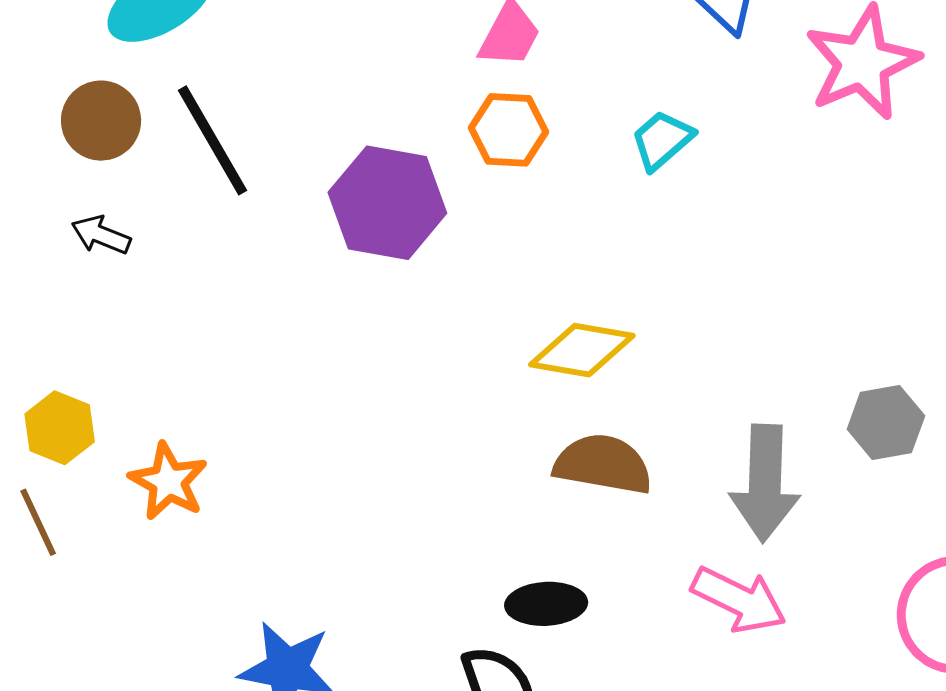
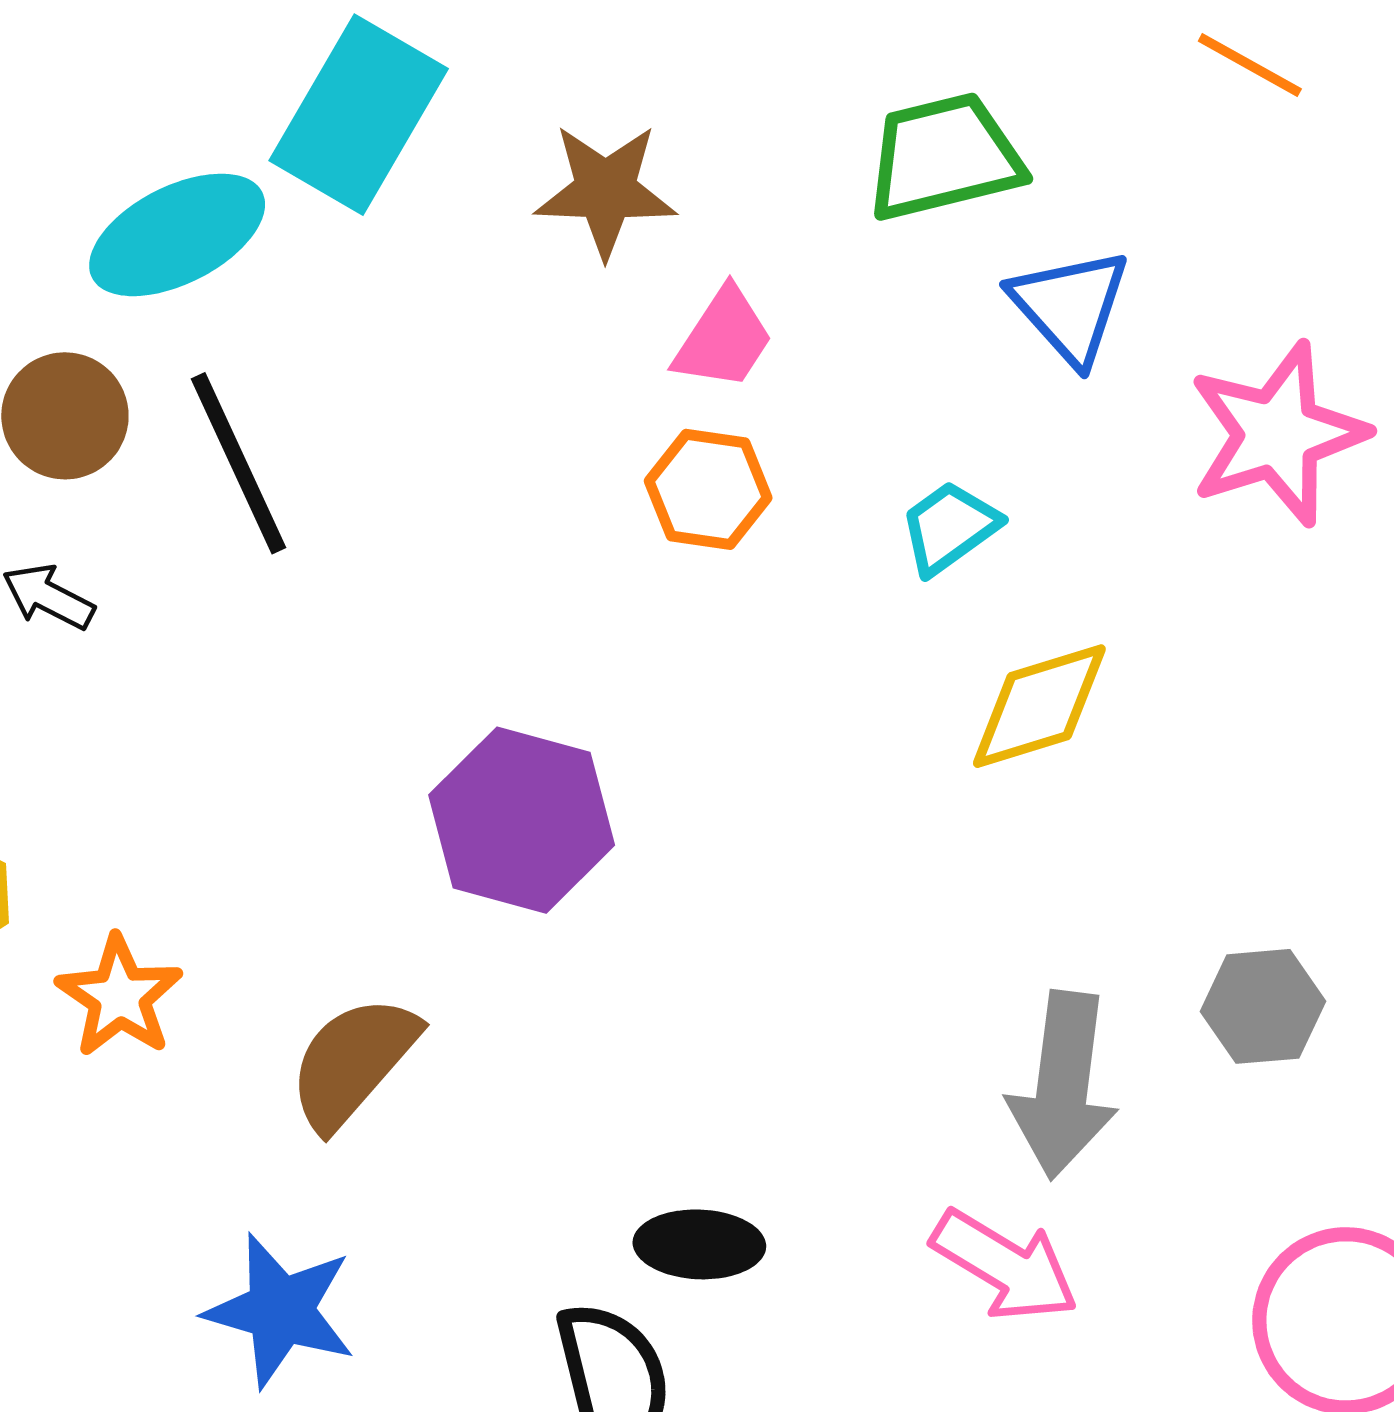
purple hexagon: (387, 203) -> (522, 820), moved
yellow diamond: (582, 350) -> (1039, 706), moved, turned -32
brown semicircle: (603, 464) -> (353, 1062), moved, turned -64

